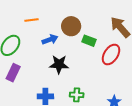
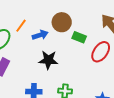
orange line: (31, 20) -> (21, 26), moved, turned -48

